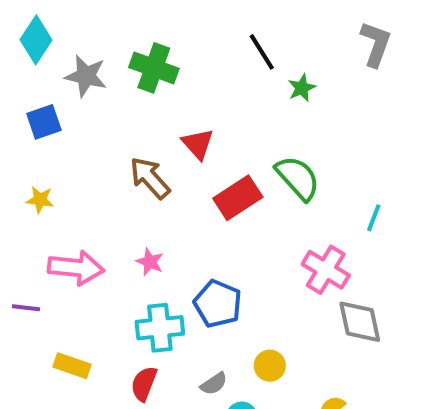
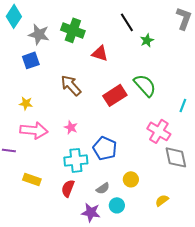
blue square: (44, 122) -> (31, 60), moved
red triangle: (198, 144) -> (100, 53), moved, turned -30
yellow star: (40, 200) -> (26, 103), moved

